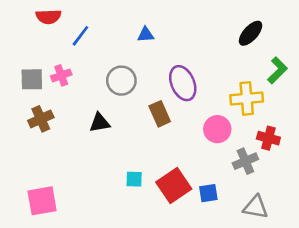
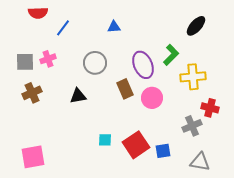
green L-shape: (277, 70) -> (171, 55), moved
pink circle: (217, 129) -> (152, 98), moved

